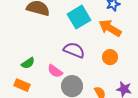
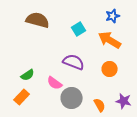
cyan square: (79, 17) -> (79, 29), size x0.6
orange rectangle: (22, 85) -> (22, 97), turned -70

